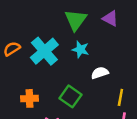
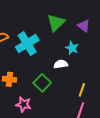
cyan star: (80, 49) -> (72, 48), moved
white semicircle: (100, 73) -> (61, 64), moved

